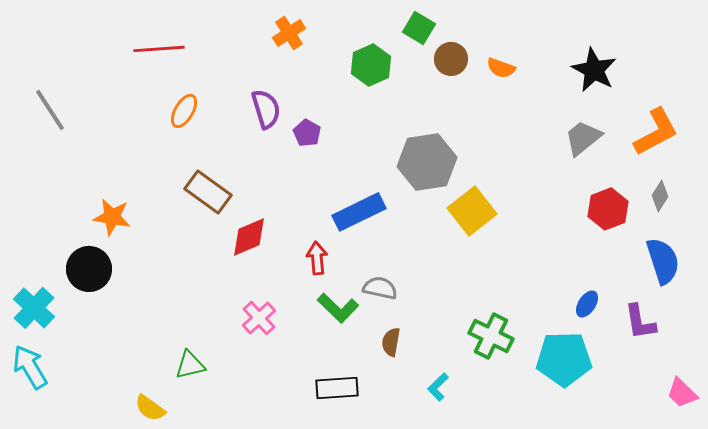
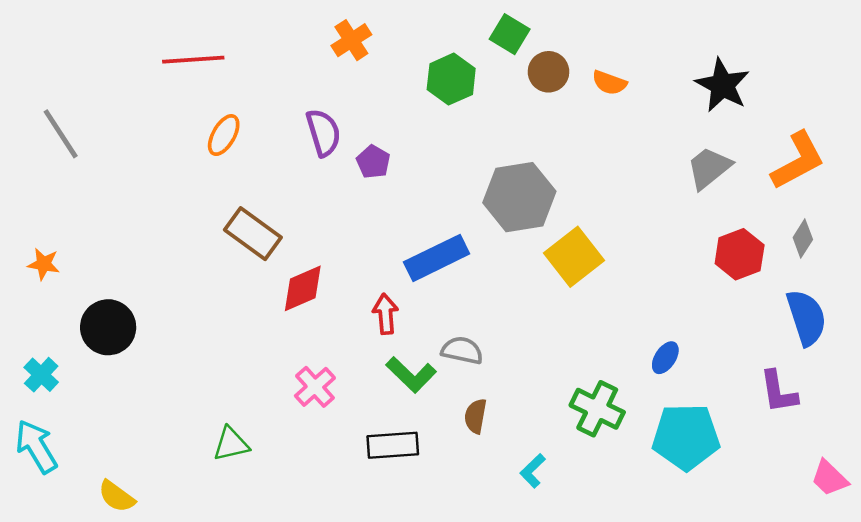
orange star: (112, 217) -> (44, 264), moved, size x0.7
blue ellipse: (587, 304) -> (665, 358), moved
cyan cross: (34, 308) -> (41, 375), size x0.7
black rectangle: (337, 388) -> (393, 445), moved
yellow semicircle: (150, 408) -> (117, 496), moved

